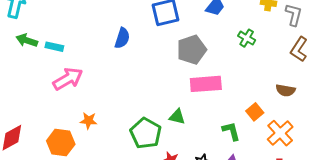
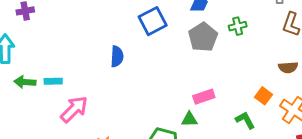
green cross: (247, 38) -> (238, 26), turned -30
gray pentagon: (192, 50) -> (203, 37), moved
pink rectangle: (206, 84) -> (204, 97), moved, size x0.7

